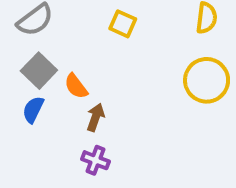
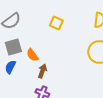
gray square: (39, 71) -> (13, 47), turned 30

